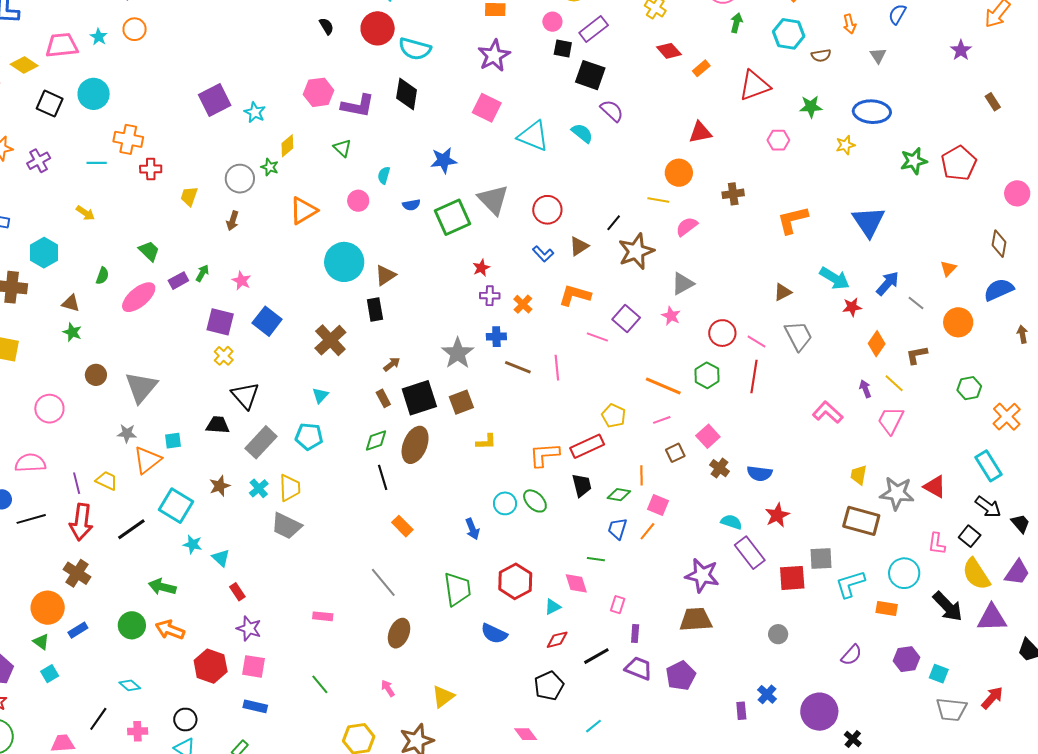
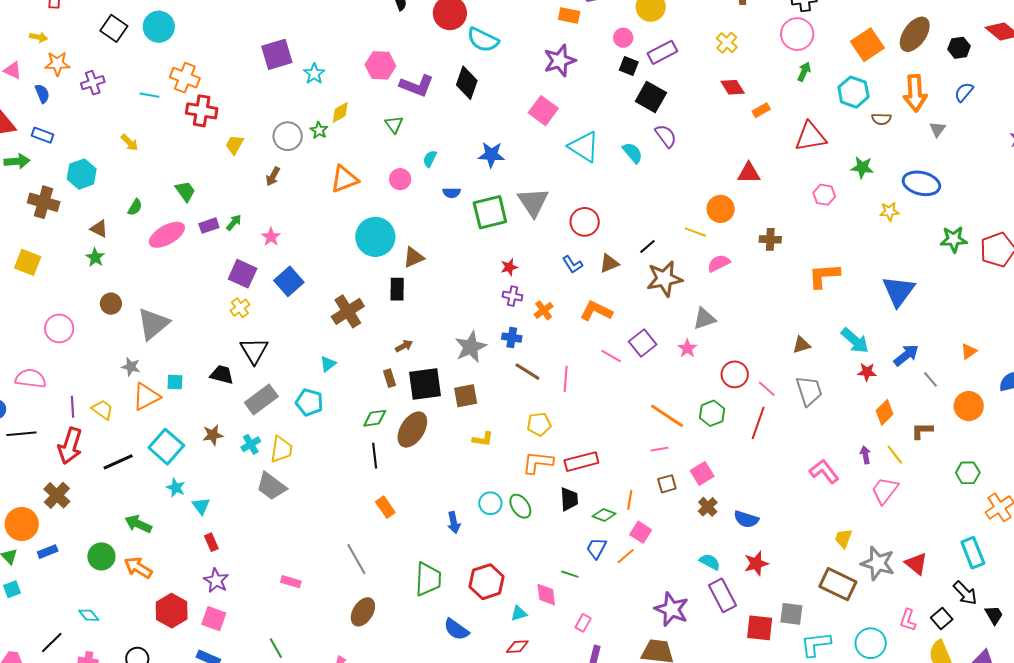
orange arrow: (850, 24) -> (915, 93), size x1.8
red cross: (151, 169) -> (202, 111), size x1.4
yellow pentagon: (614, 416) -> (539, 424), moved, turned 30

